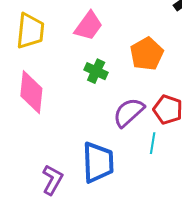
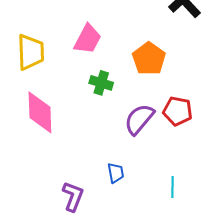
cyan line: (153, 143) -> (172, 187), moved
blue trapezoid: (98, 162) -> (116, 173), size x0.5

